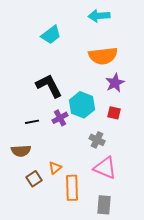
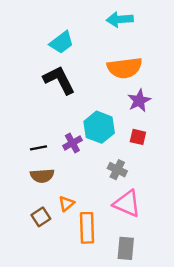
black L-shape: (49, 86) -> (59, 80), moved
brown semicircle: (21, 151) -> (42, 176), moved

